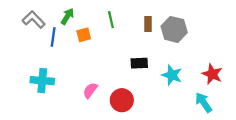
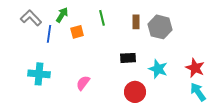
red circle: (122, 100) -> (135, 92), moved
cyan arrow: (204, 102) -> (198, 92), moved

